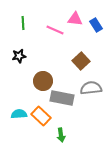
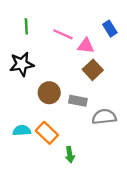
pink triangle: (75, 19) -> (86, 46), moved
black star: (19, 56) -> (22, 64), size x1.5
gray semicircle: (91, 88) -> (104, 117), moved
gray rectangle: (62, 98) -> (78, 101), moved, size x0.7

